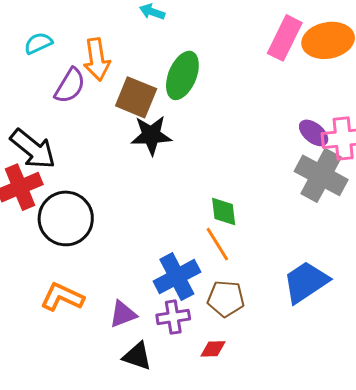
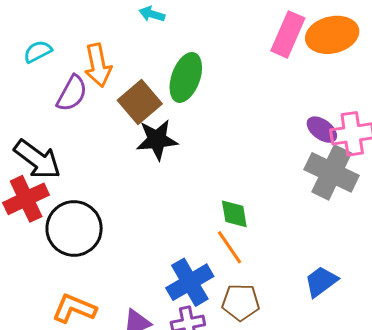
brown square: (136, 97) -> (140, 102), turned 30
blue trapezoid: (306, 282) -> (321, 282), size x0.7

